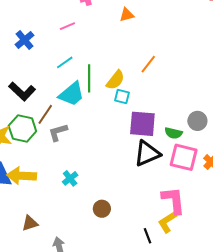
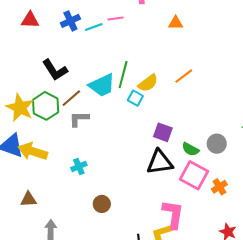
cyan line: (65, 62) -> (94, 27), moved
cyan square: (122, 97) -> (135, 98), moved
purple square: (142, 124) -> (163, 132), size x0.7

